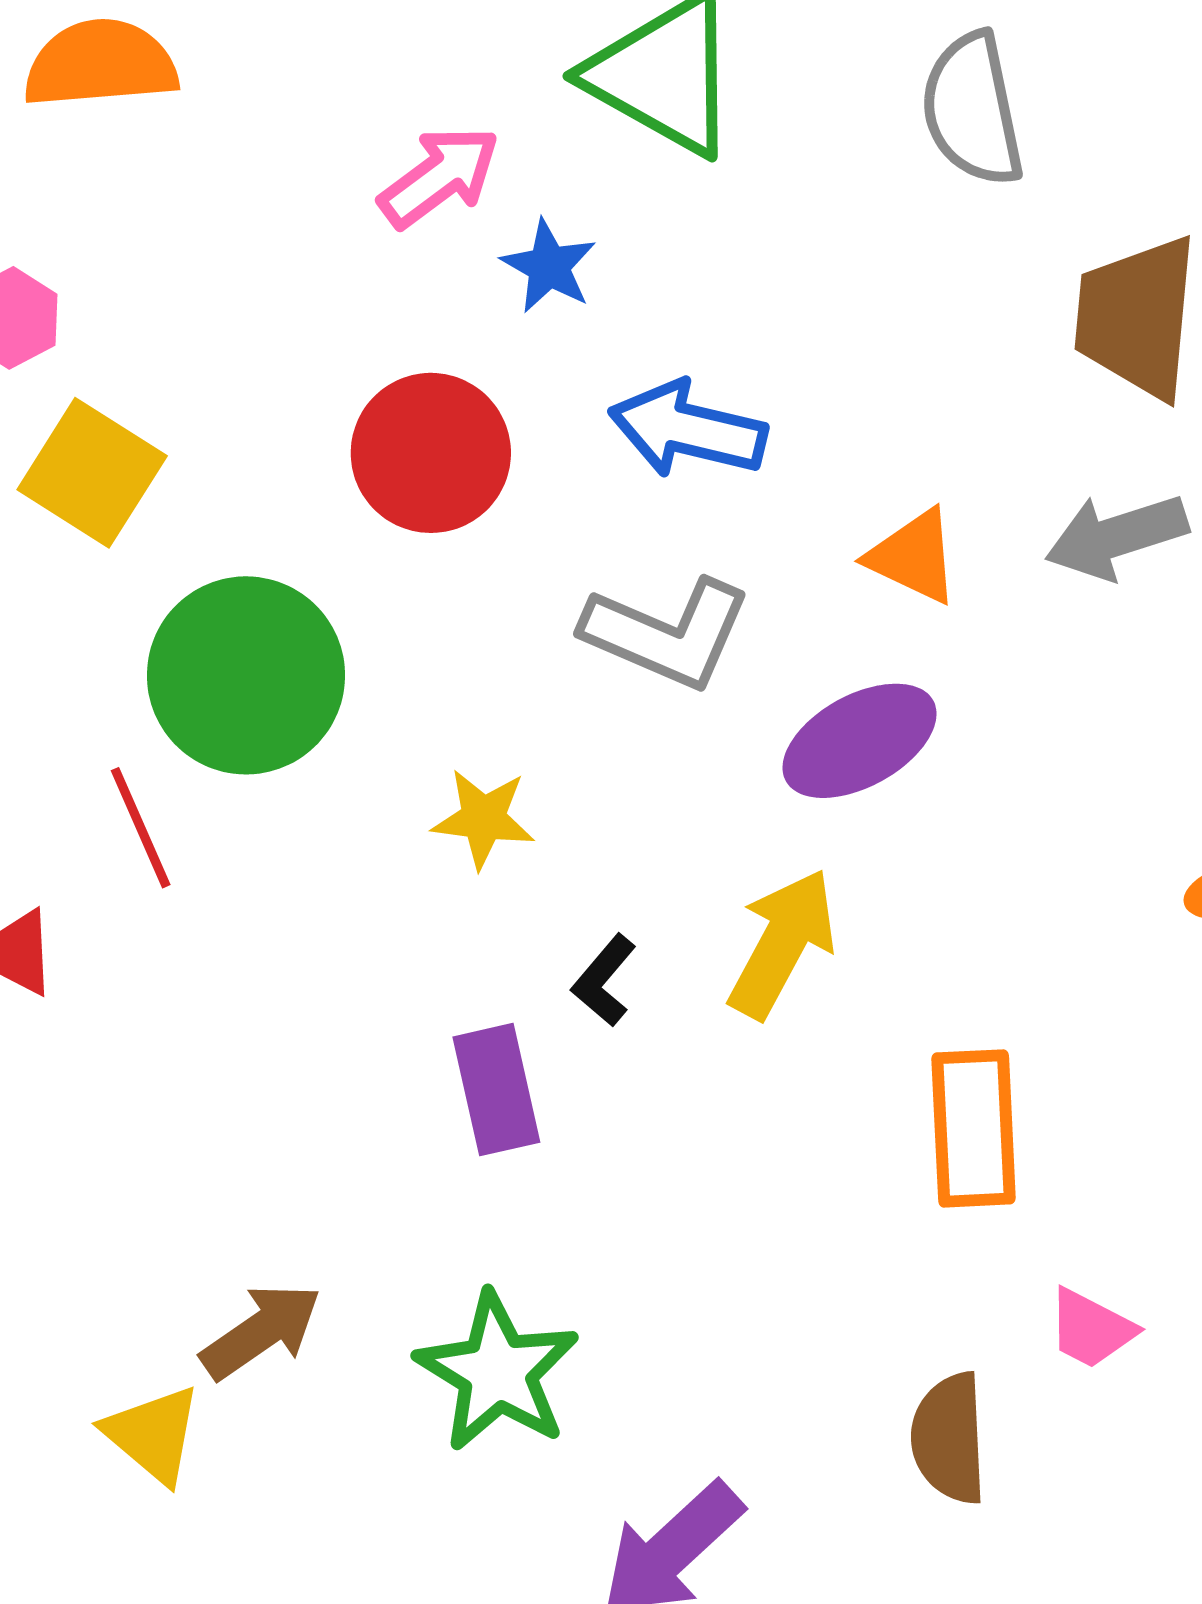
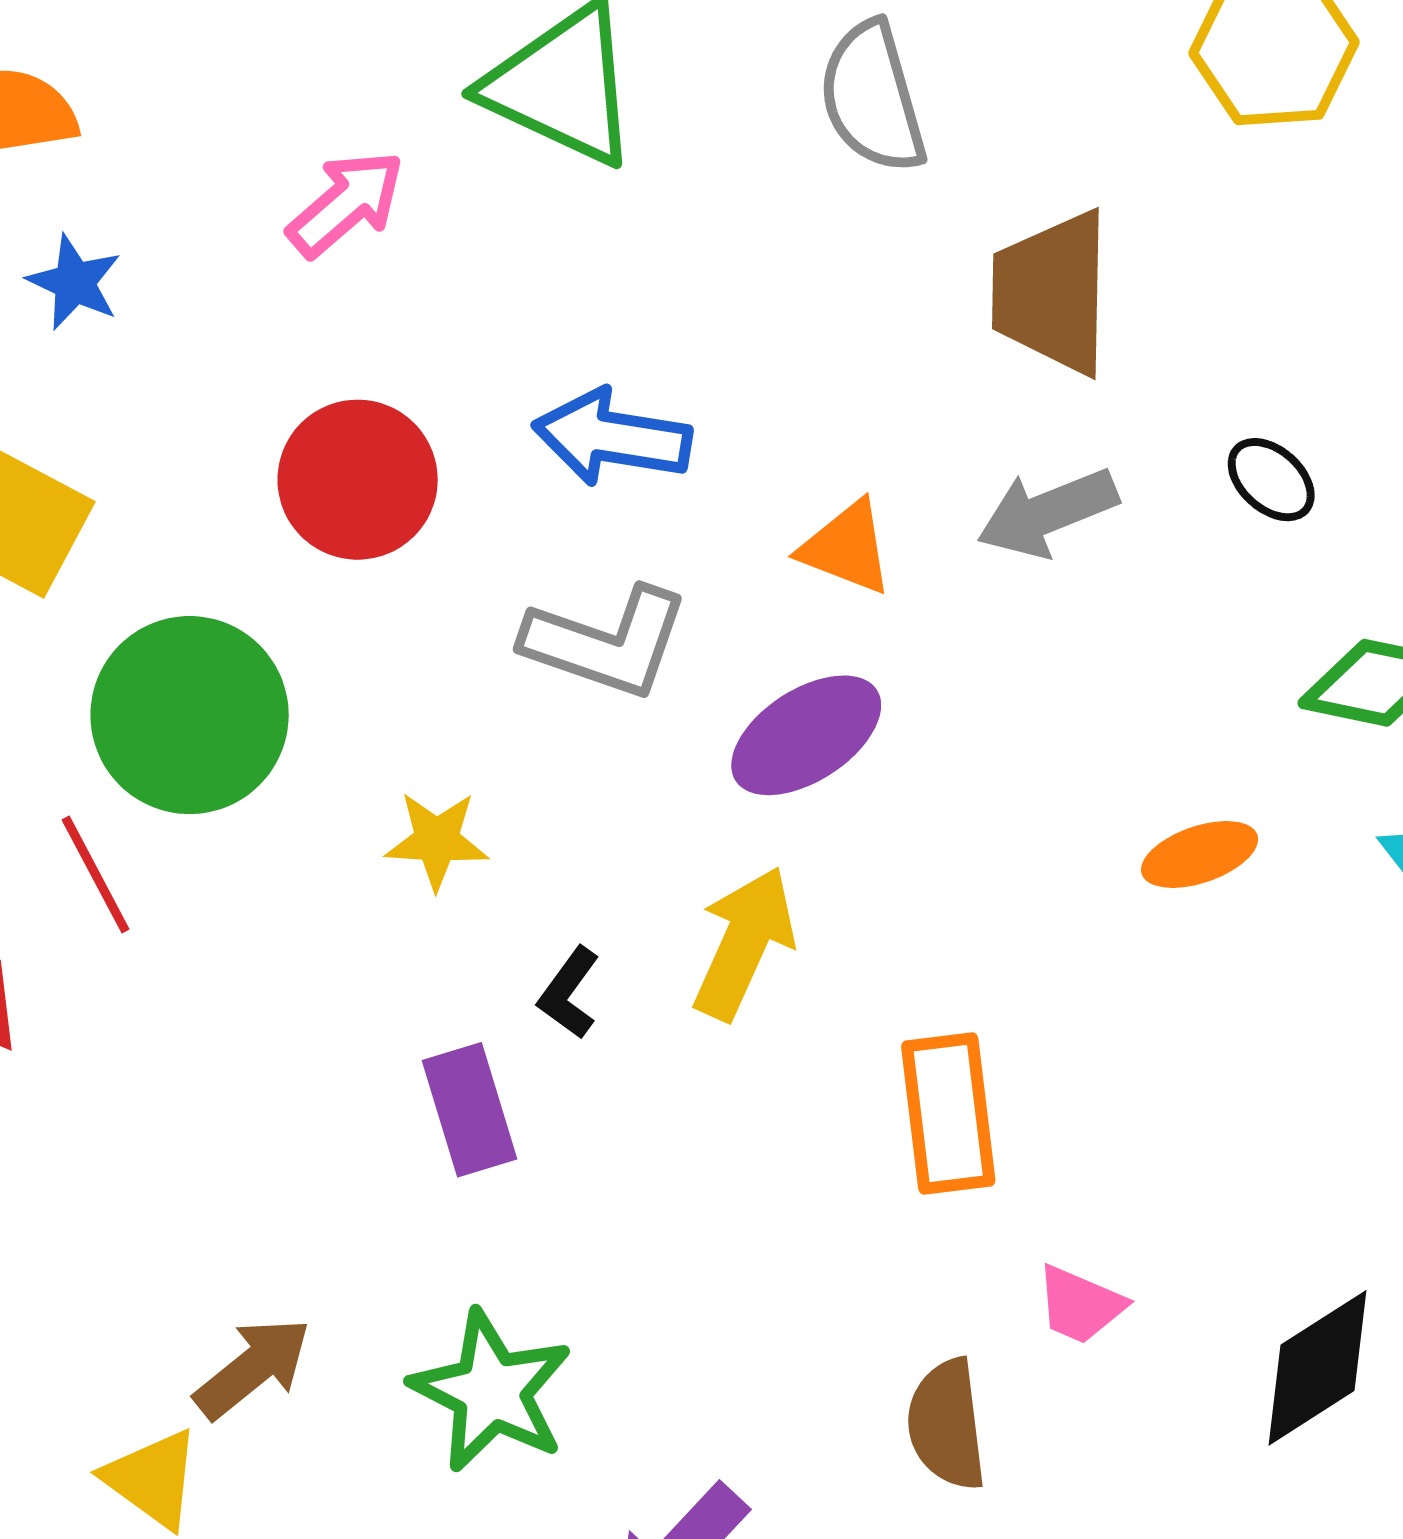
blue star: (549, 266) -> (74, 282), moved

